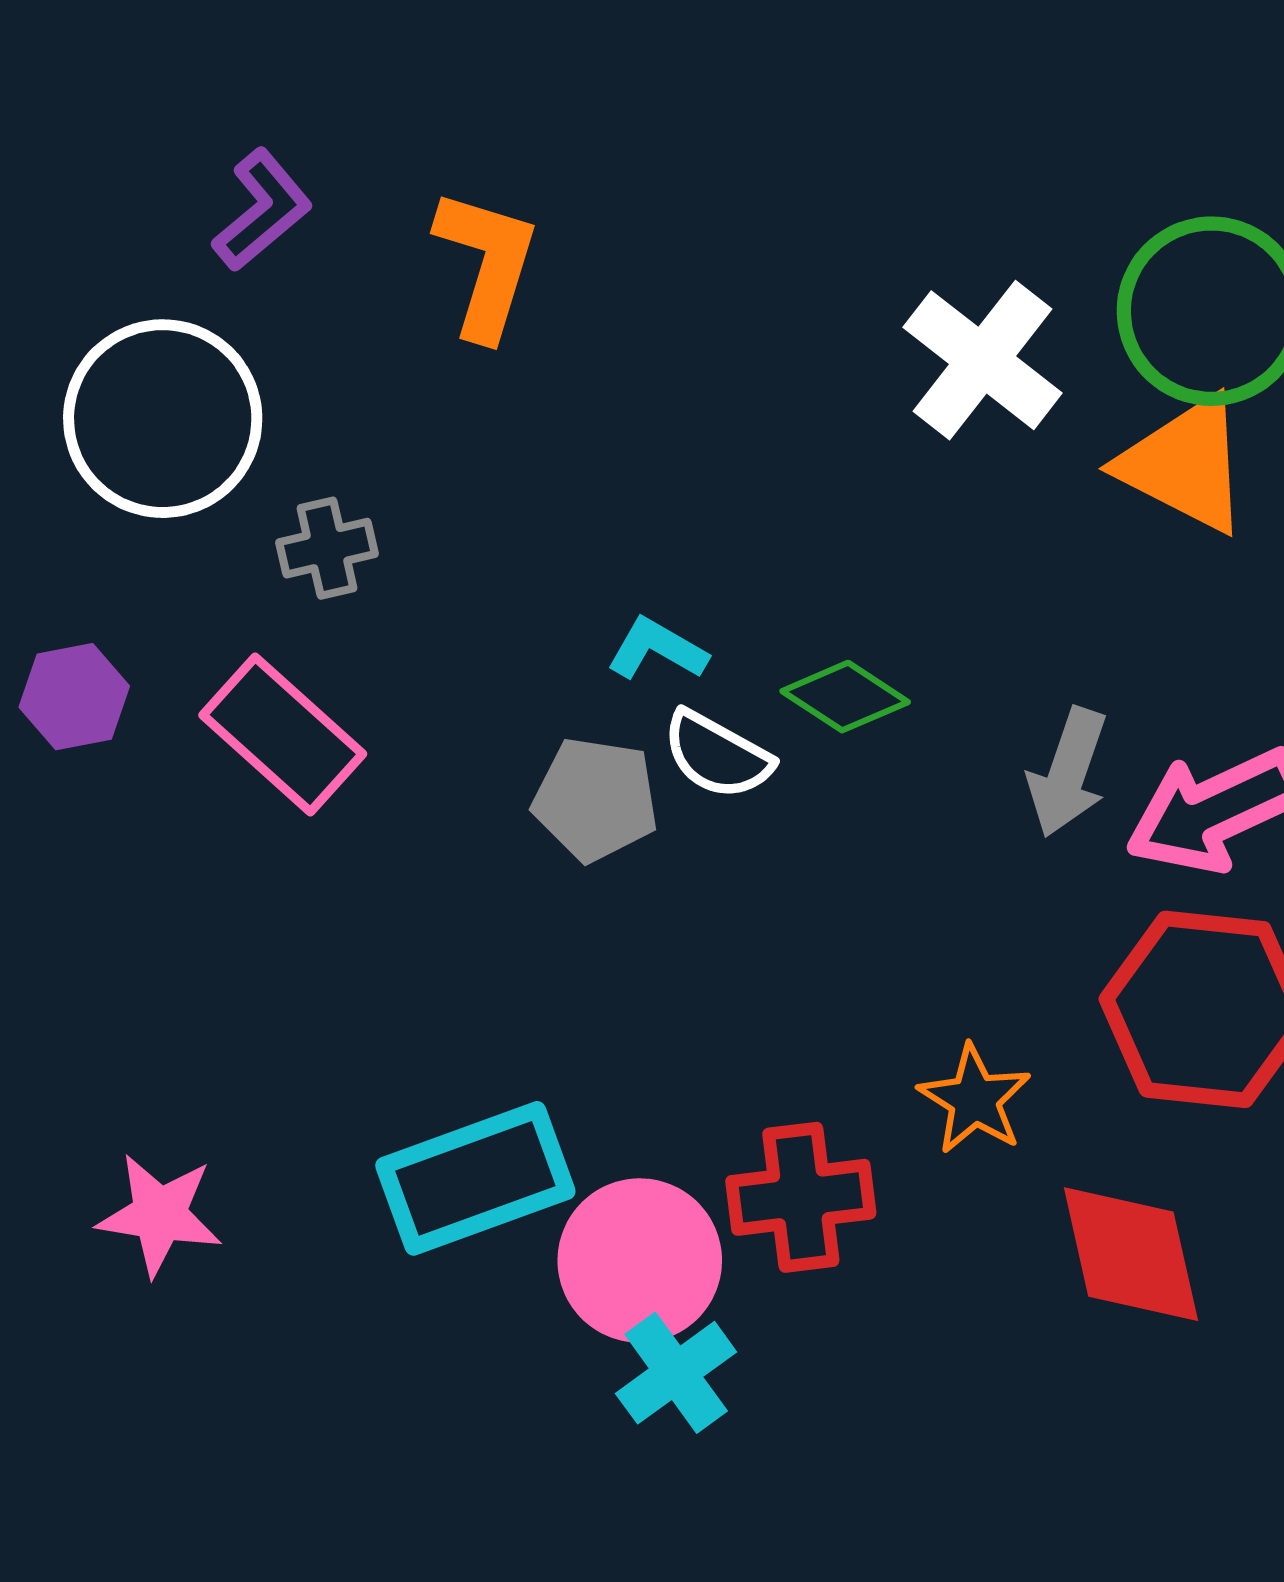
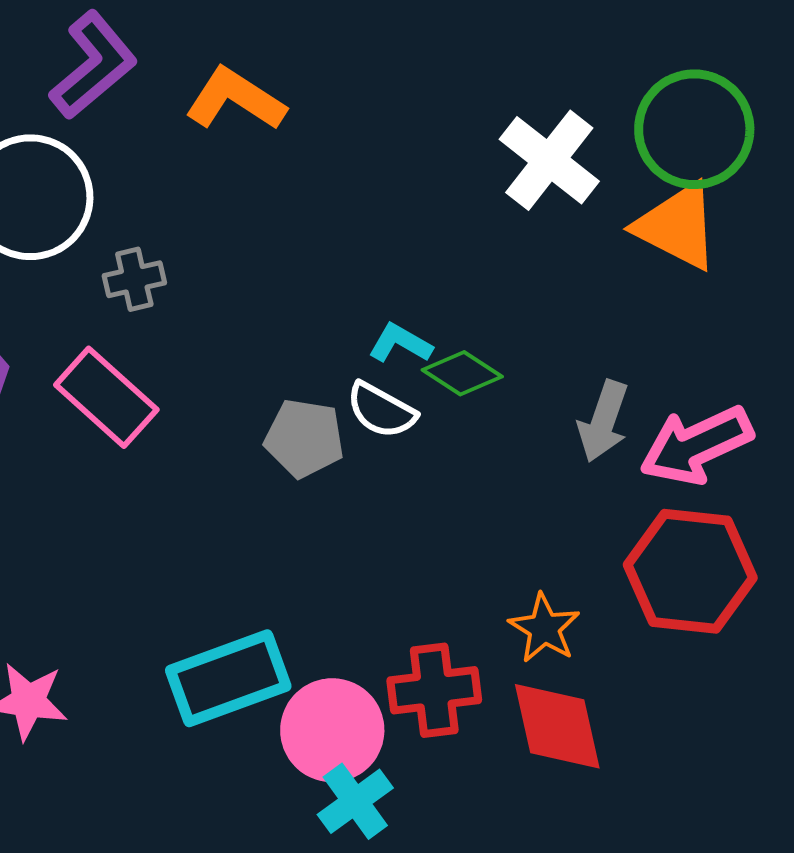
purple L-shape: (262, 210) -> (93, 65), size x1.4
orange L-shape: (487, 264) -> (235, 99), turned -74
cyan L-shape: (657, 649) -> (400, 343), moved
red diamond: (1131, 1254) -> (557, 726), moved

